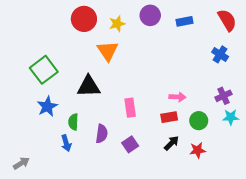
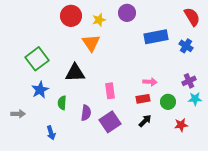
blue rectangle: (185, 21) -> (156, 37), moved, size x1.6
blue arrow: (66, 143) -> (51, 133), moved
purple square: (130, 144) -> (110, 122), size x1.5
red star: (198, 150) -> (181, 125), moved
gray arrow: (21, 163) -> (18, 114), moved, turned 32

